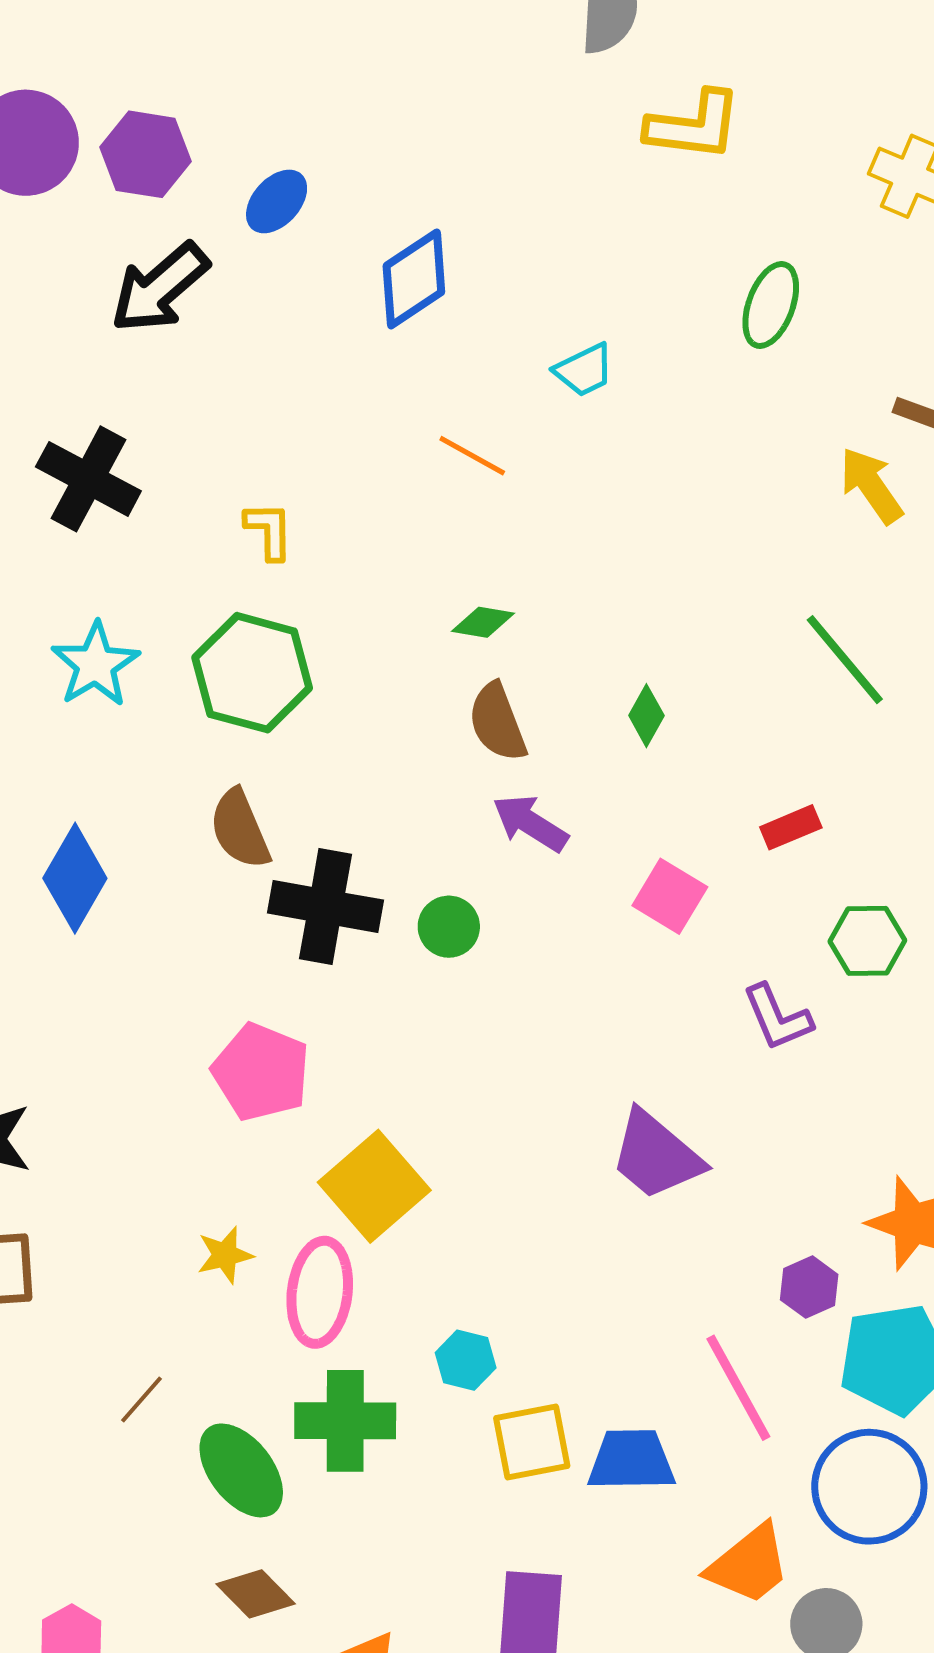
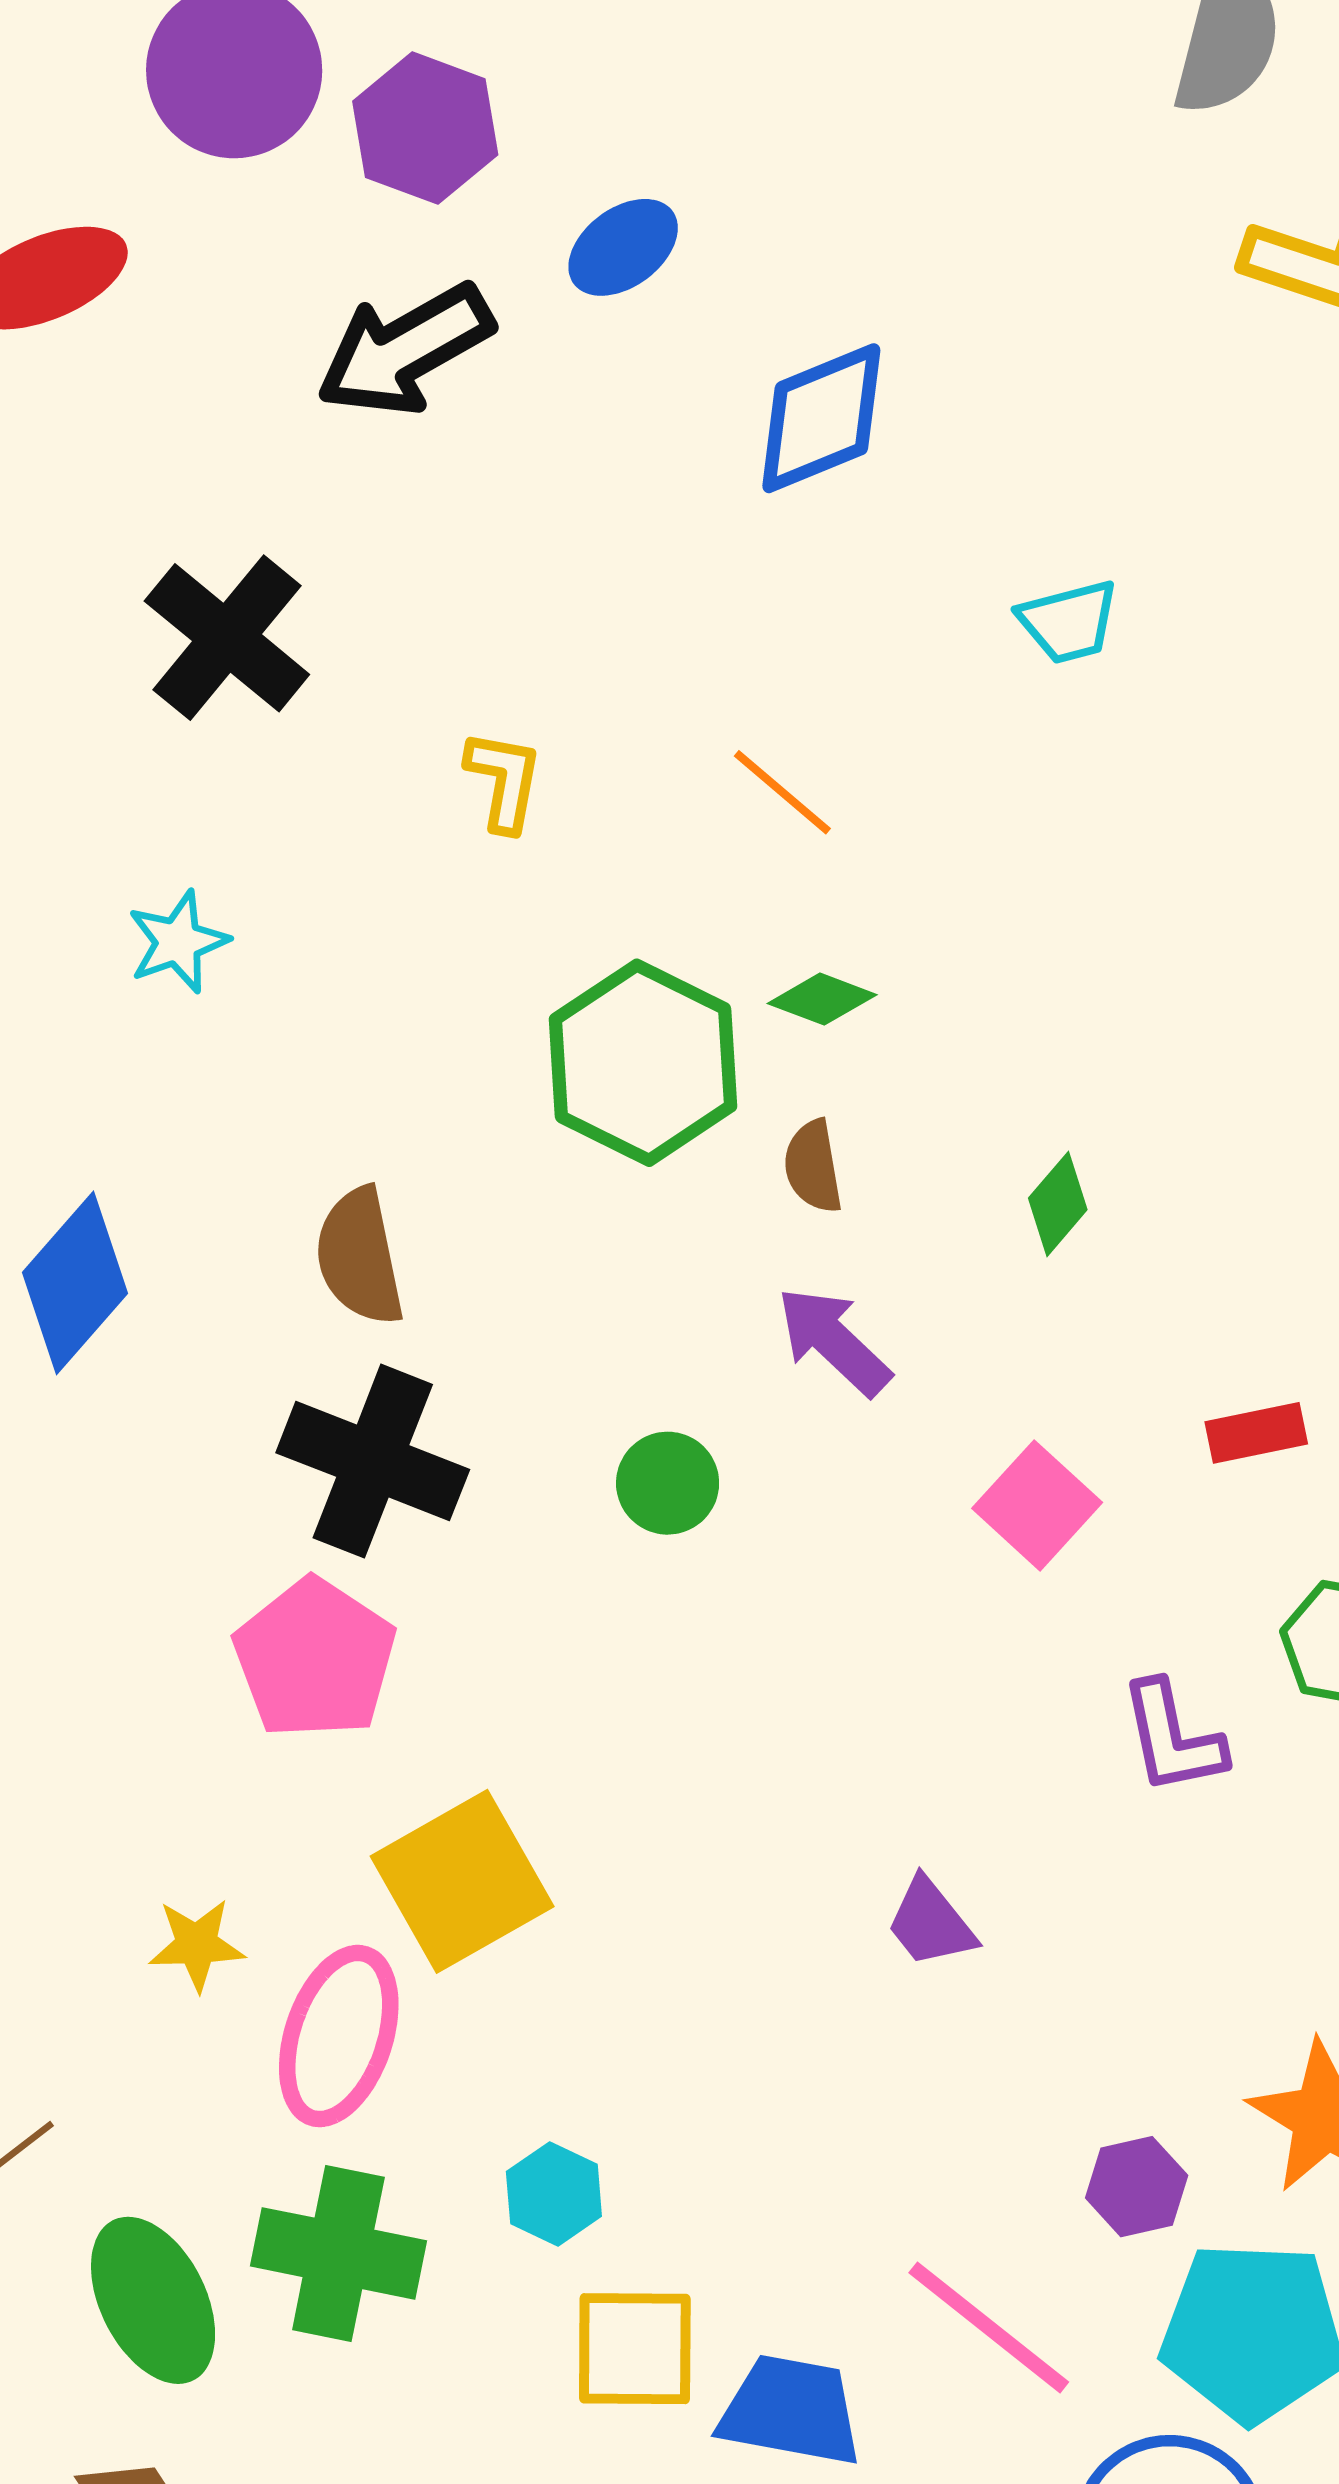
orange line: (472, 456) -> (782, 792), moved
cyan star: (95, 664) -> (178, 942), size x0.7
green hexagon: (252, 673) -> (643, 1063), moved
brown semicircle: (497, 722) -> (813, 1166), size x0.7
black cross: (326, 907) -> (373, 1461), moved
purple trapezoid: (656, 1155) -> (931, 1923), size x0.6
pink line: (738, 1388) -> (989, 2327), turned -34

